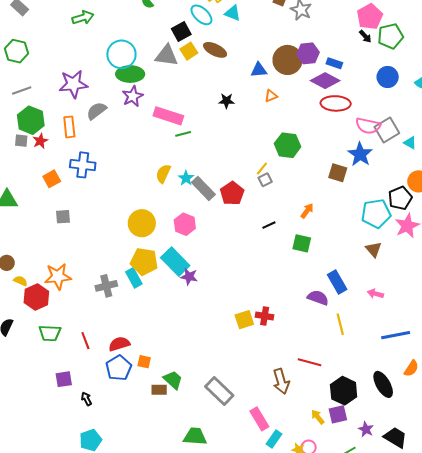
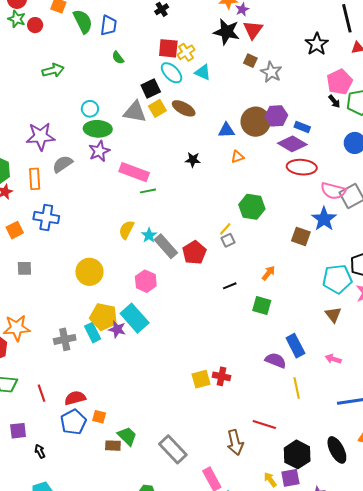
cyan circle: (121, 54) -> (90, 109), size x0.6
yellow circle: (142, 223) -> (89, 272), moved
purple star: (189, 277) -> (117, 329), moved

